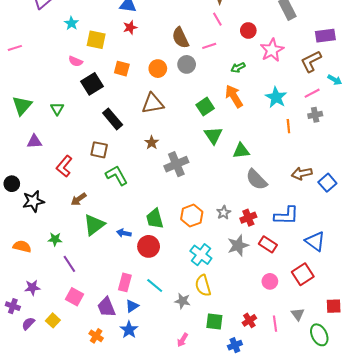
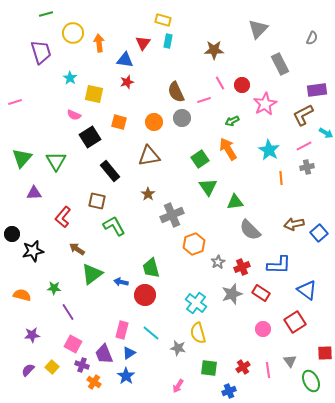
pink line: (217, 19) -> (220, 83), moved
green triangle: (57, 109) -> (56, 161), size x1.5
brown arrow: (79, 199) -> (77, 249), turned 70
orange hexagon: (192, 216) -> (194, 244), moved
purple cross: (13, 306) -> (82, 365), moved

